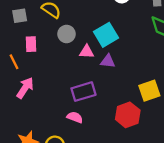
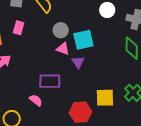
gray circle: (67, 34) -> (61, 30), moved
purple triangle: (108, 61) -> (78, 62), turned 32

